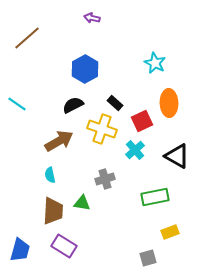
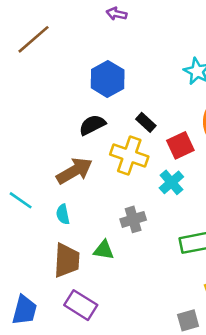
cyan line: (17, 104) -> (21, 200), moved

